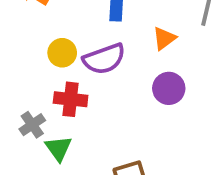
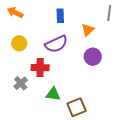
yellow circle: (62, 53) -> (19, 43), moved
green triangle: (58, 148) -> (53, 94), moved, turned -42

